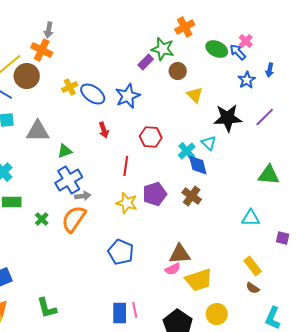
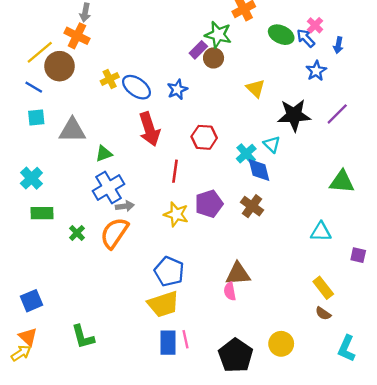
blue arrow: (270, 70) -> (338, 45), moved
brown circle: (178, 71) -> (214, 58), moved
blue star: (128, 96) -> (177, 89), size x0.7
red arrow: (104, 130) -> (149, 129), size x1.8
pink semicircle: (173, 269) -> (230, 291), turned 105
yellow trapezoid: (199, 280) -> (163, 304), moved

